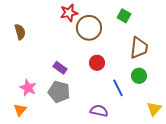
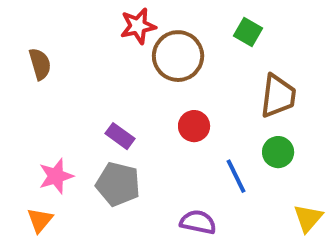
pink star: (28, 88) -> (56, 176), turned 30

